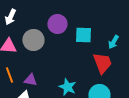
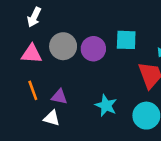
purple circle: (57, 24) -> (93, 49), moved

